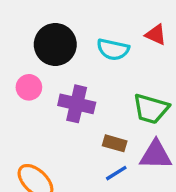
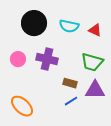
red triangle: (156, 35) -> (95, 30), moved
pink circle: (29, 87) -> (18, 59), moved

